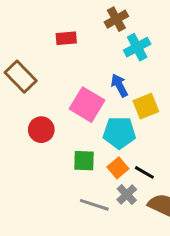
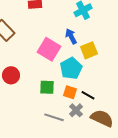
red circle: (41, 130) -> (11, 75), moved
cyan pentagon: (119, 133) -> (71, 68), turned -30
orange square: (118, 168) -> (70, 92), turned -32

